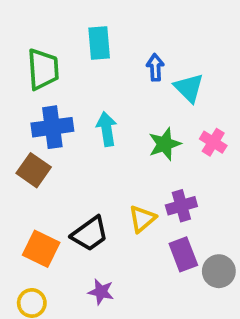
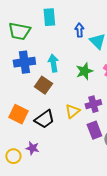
green trapezoid: (43, 69) -> (19, 31), turned 105
brown square: (34, 170) -> (43, 85), moved
orange square: (41, 249) -> (18, 114), moved
purple star: (101, 292) -> (32, 148), moved

